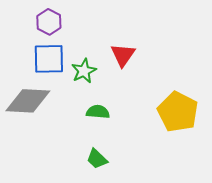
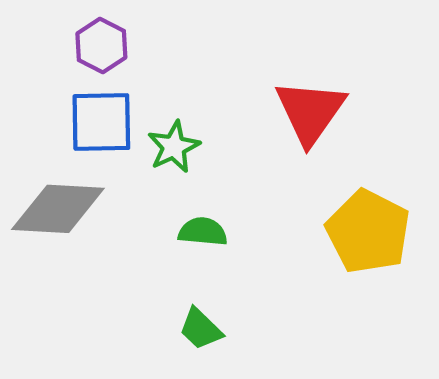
red triangle: (123, 55) -> (310, 112), moved, size x1.4

